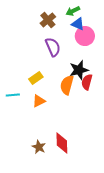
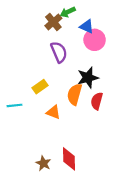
green arrow: (73, 11) -> (68, 12), moved
red semicircle: (87, 82) -> (97, 101), moved
orange triangle: (39, 101) -> (53, 112), moved, turned 48

